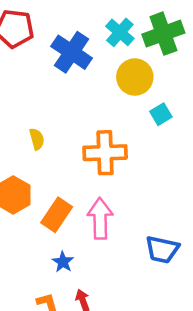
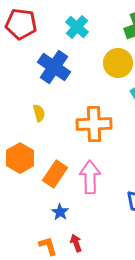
cyan cross: (120, 32) -> (77, 27), moved
blue cross: (72, 52) -> (54, 67), moved

